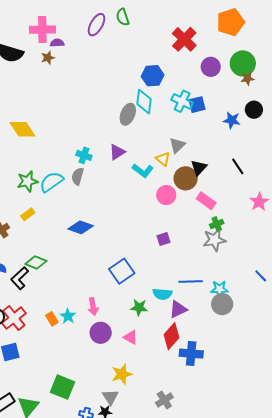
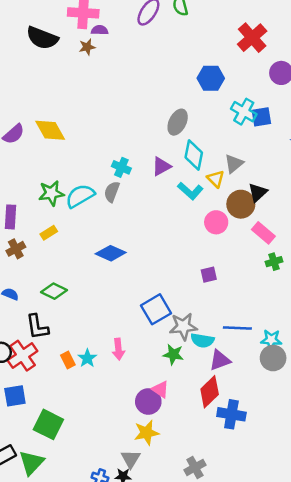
cyan diamond: (144, 102) -> (194, 155), moved
gray star: (214, 240) -> (183, 326), moved
black L-shape: (20, 278) -> (37, 327), moved, turned -60
purple circle: (101, 333) -> (148, 401), moved
green square: (63, 387) -> (48, 424), moved

